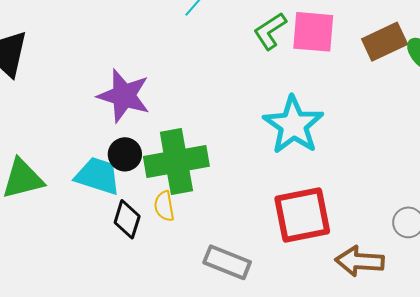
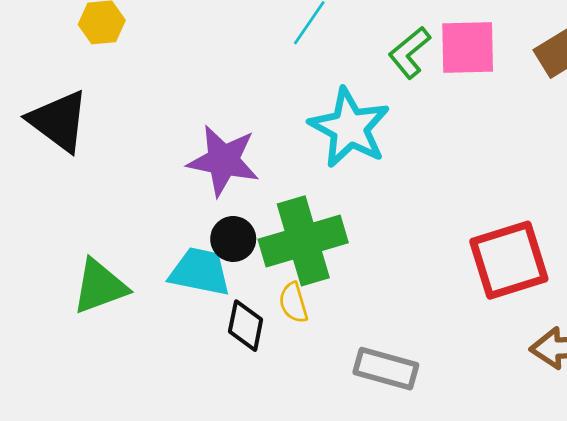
cyan star: (293, 125) -> (349, 128), moved
red square: (302, 215) -> (509, 260), moved

